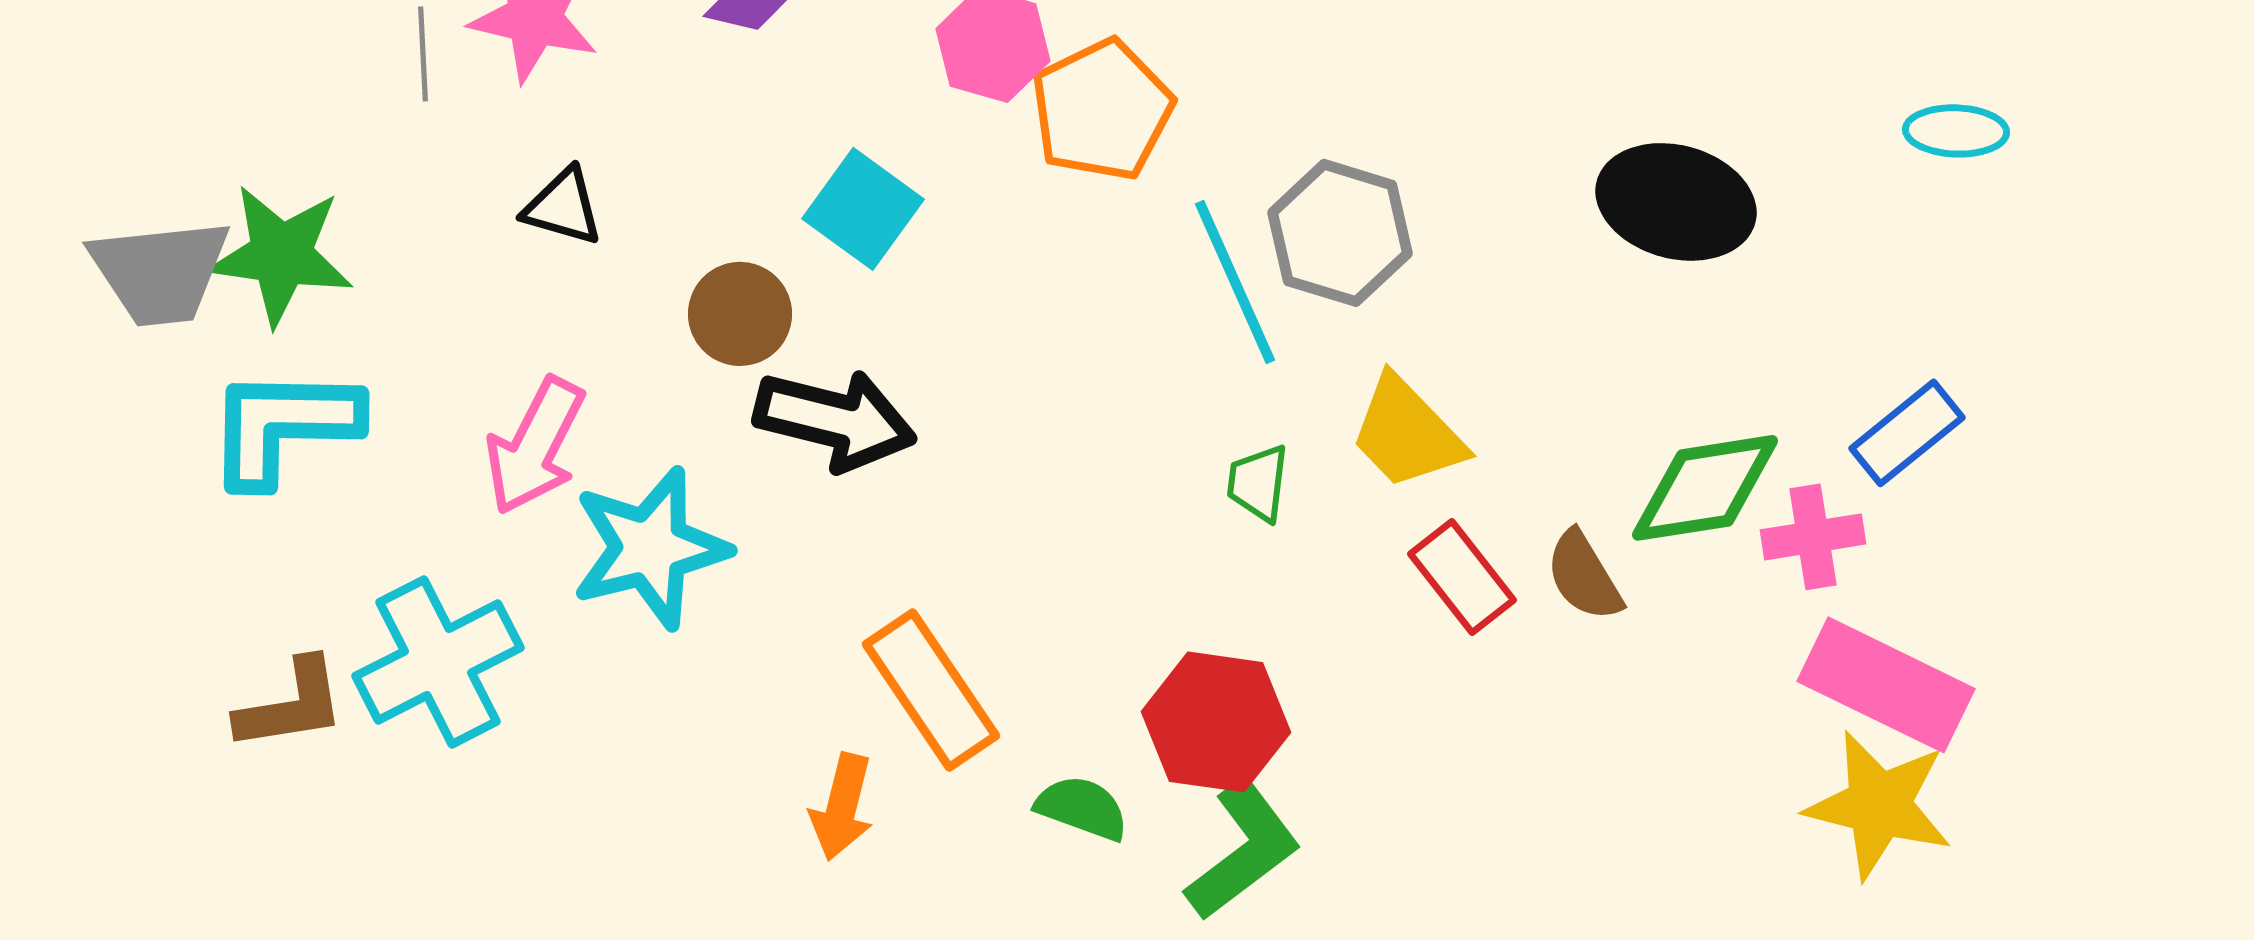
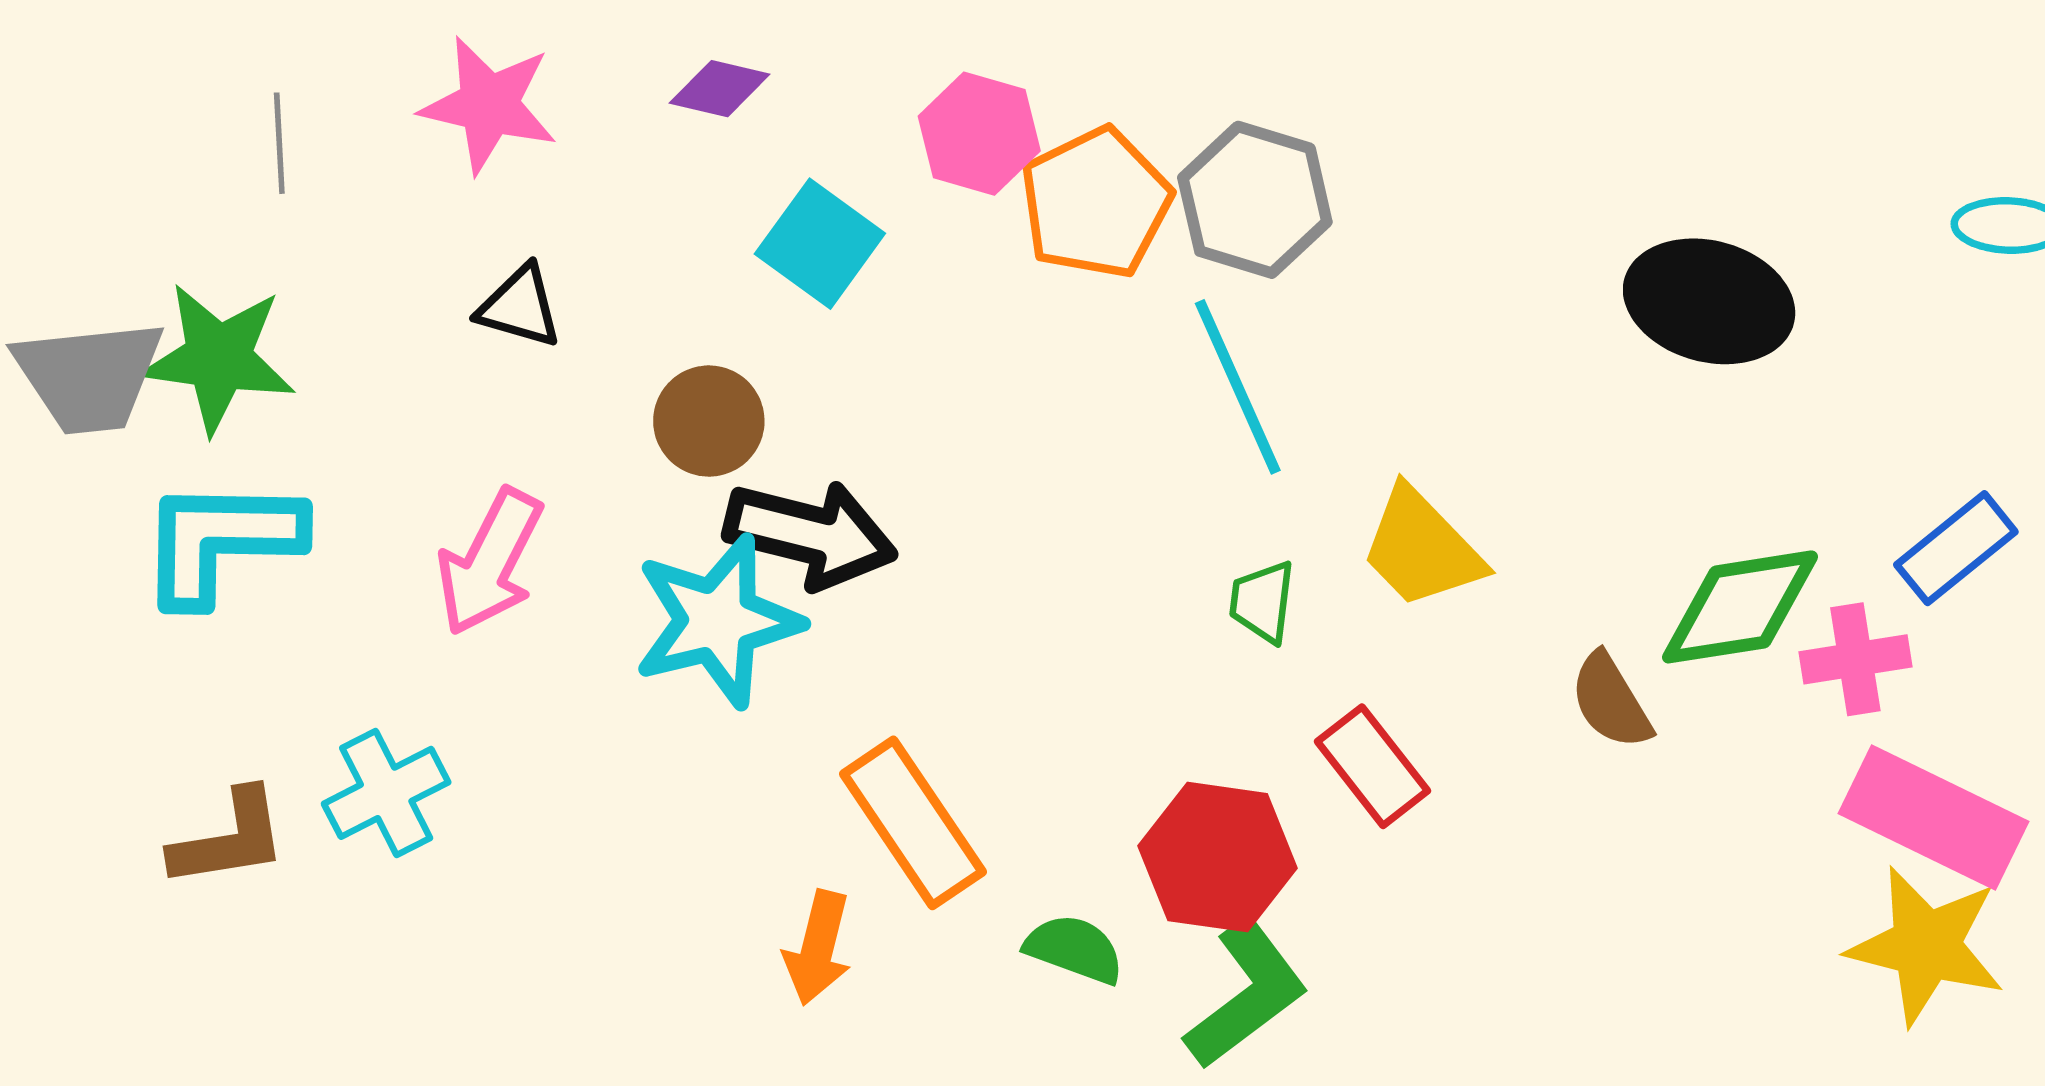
gray line: (423, 54) -> (279, 143), moved
cyan square: (863, 209) -> (820, 244), moved
gray hexagon: (1340, 233) -> (1255, 200), moved
cyan star: (650, 548) -> (717, 621), moved
red rectangle: (1462, 577) -> (1372, 766), moved
cyan cross: (438, 662) -> (386, 793), size x0.7

